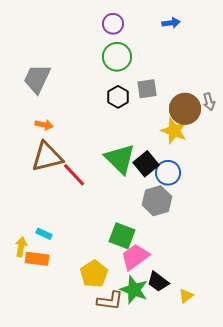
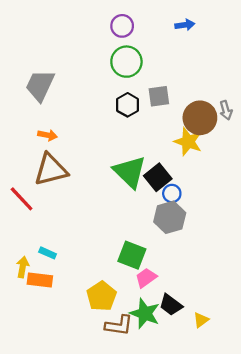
blue circle: (168, 173) -> (172, 193), moved, size x0.7
red line: (74, 175) -> (22, 199), moved
pink trapezoid: (135, 257) -> (146, 278), size x0.7

